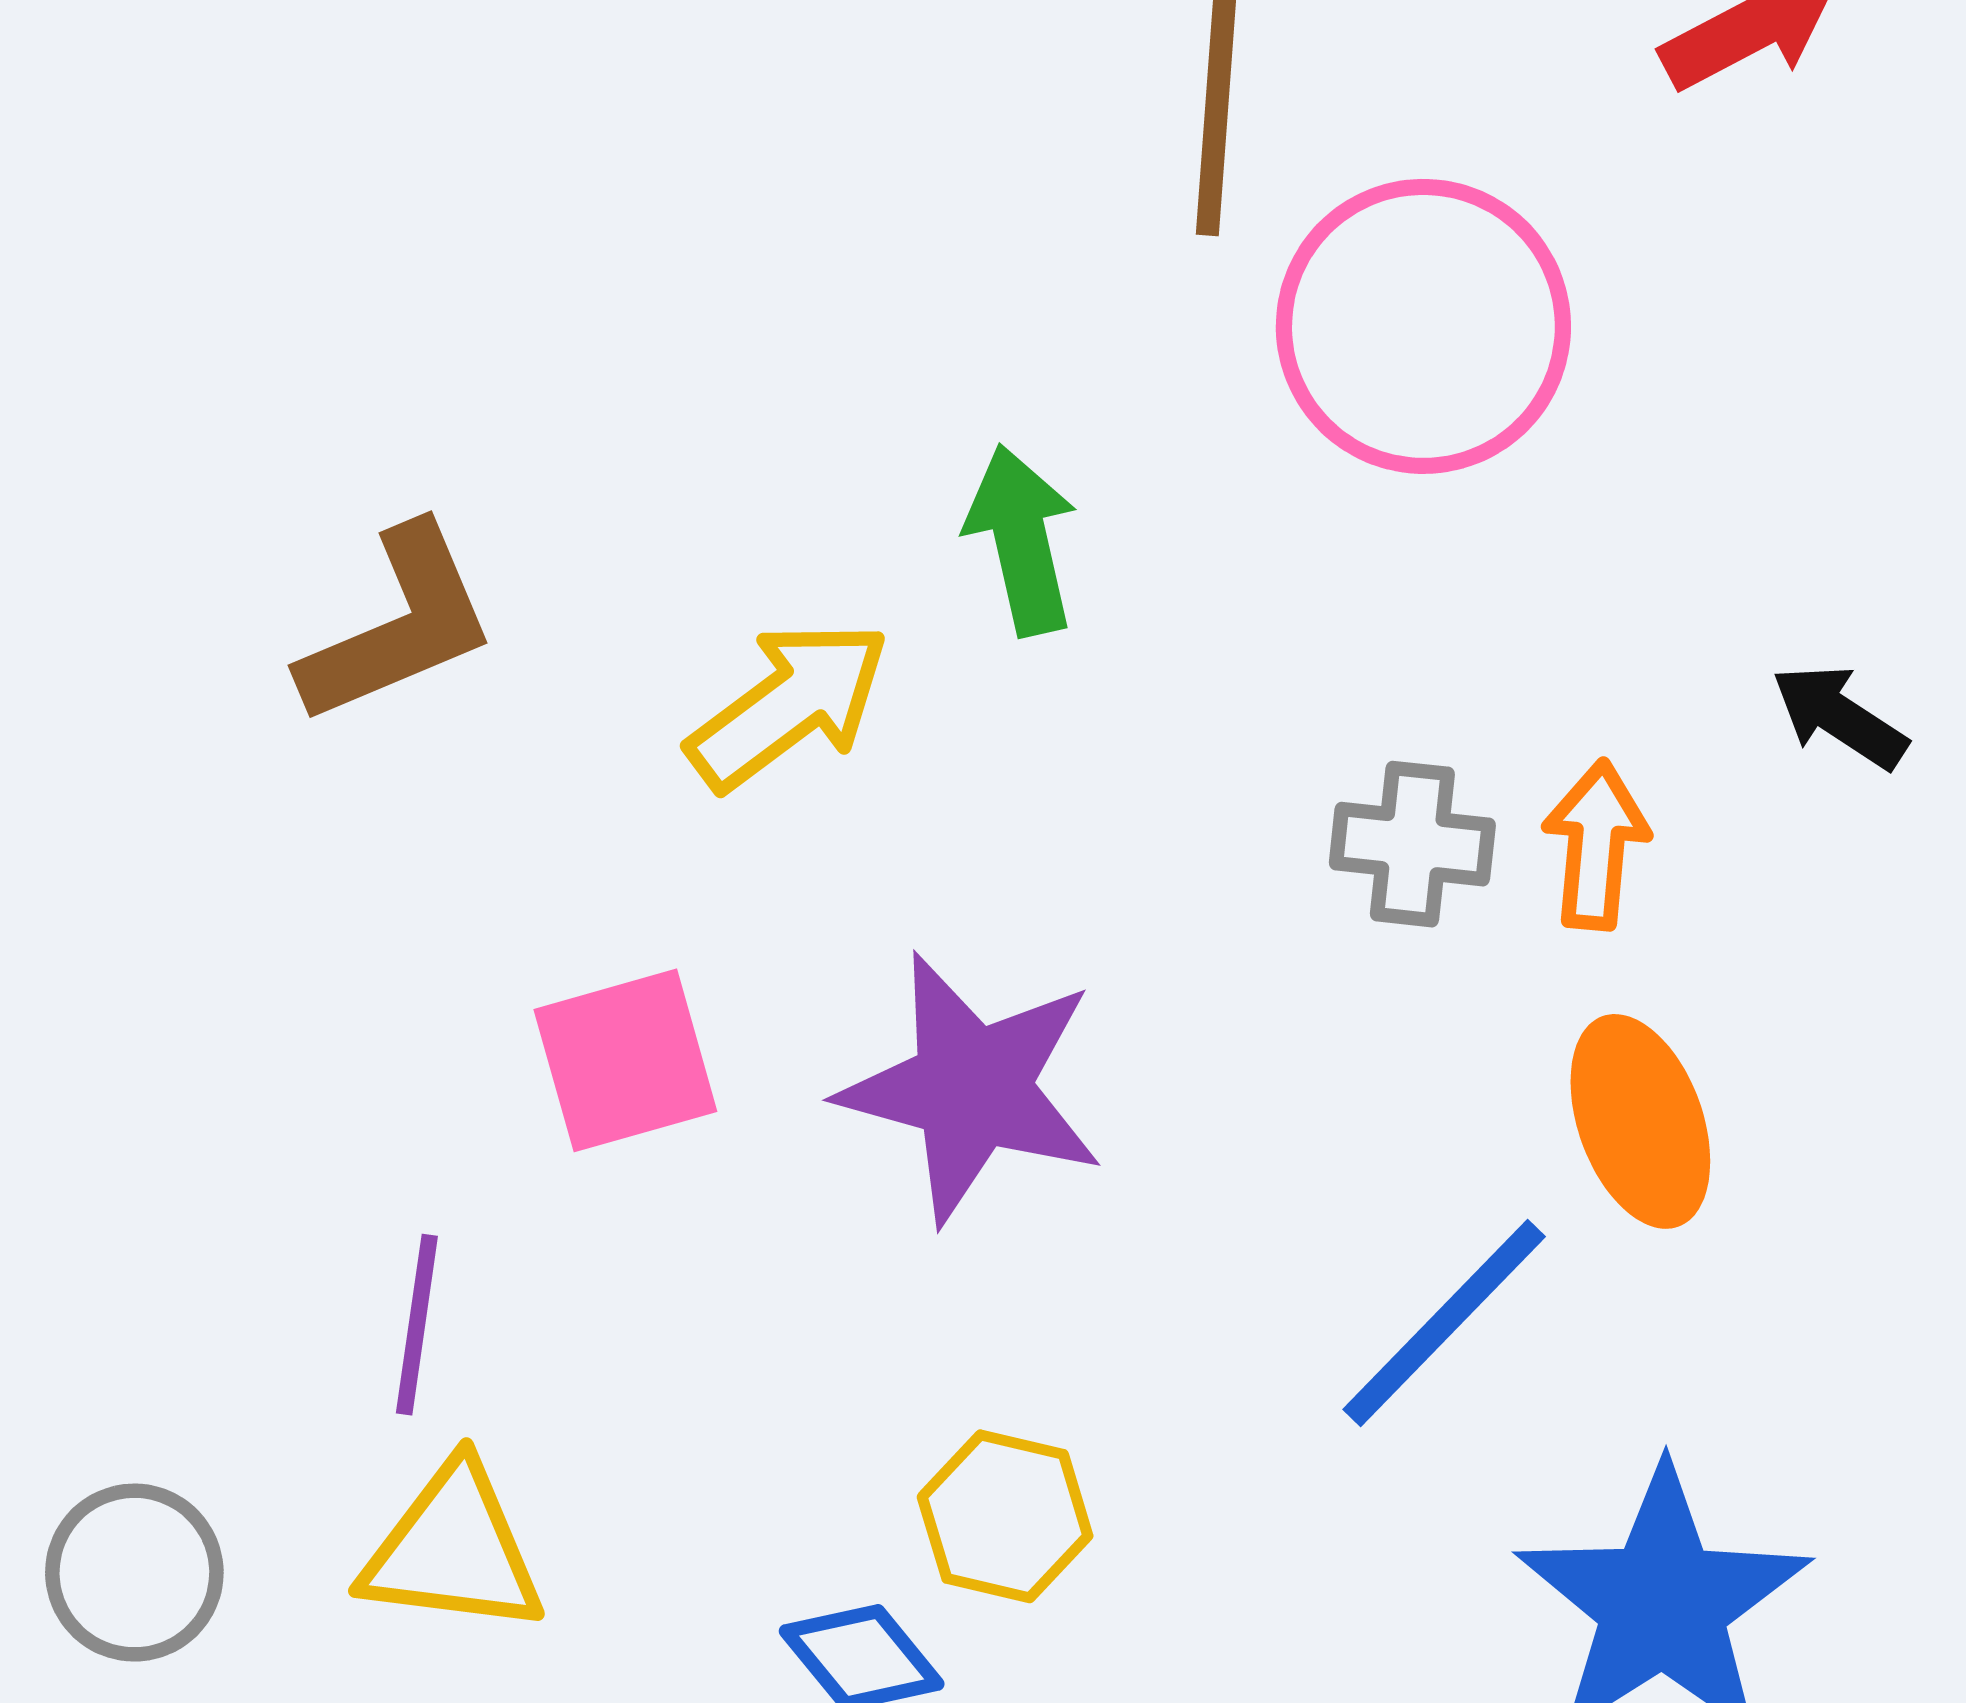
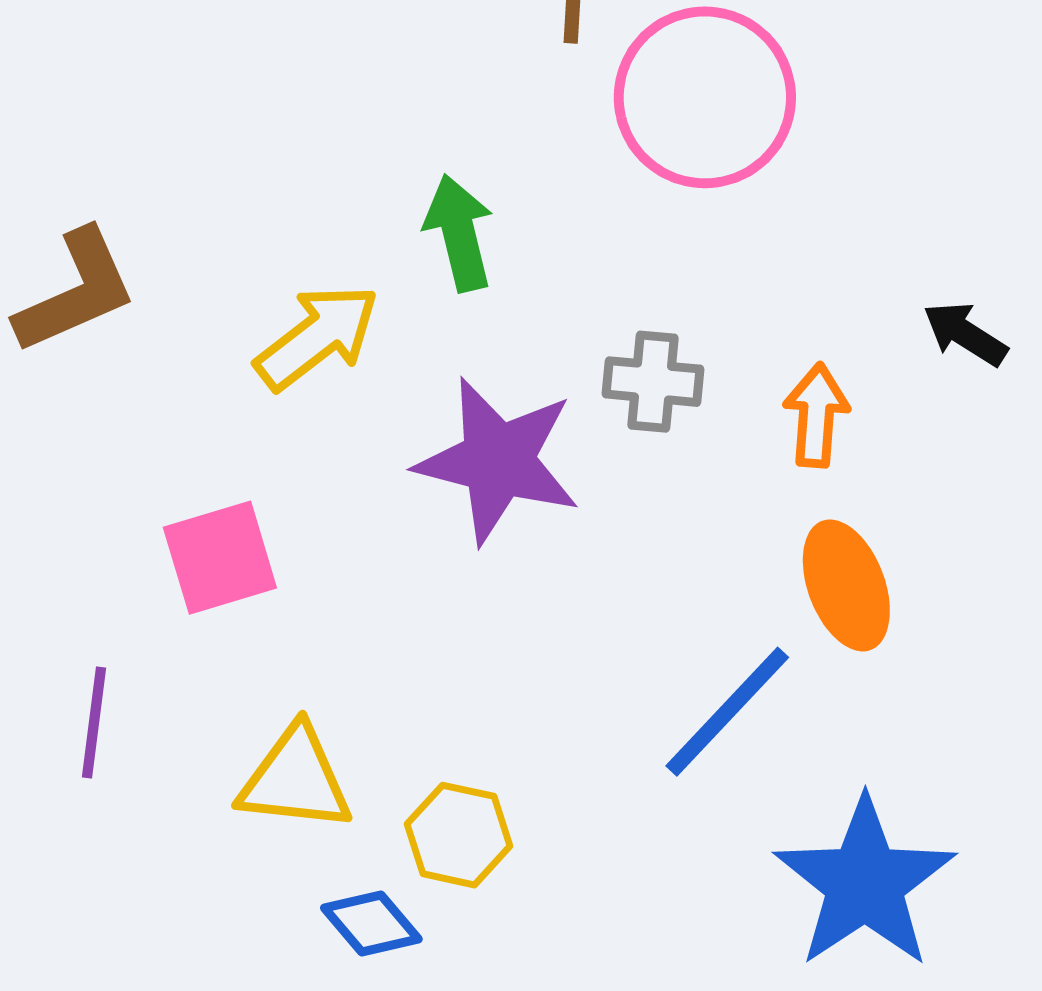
gray cross: (1412, 844) -> (653, 382), moved
purple star: (972, 1088) -> (498, 461), moved
yellow triangle: (453, 1550) -> (295, 779), moved

